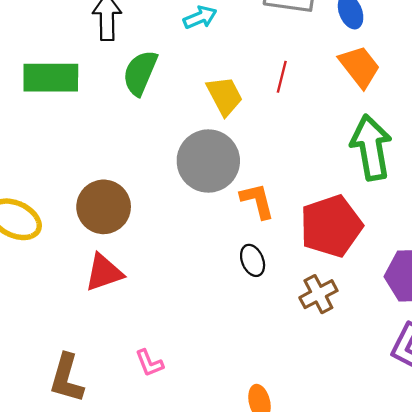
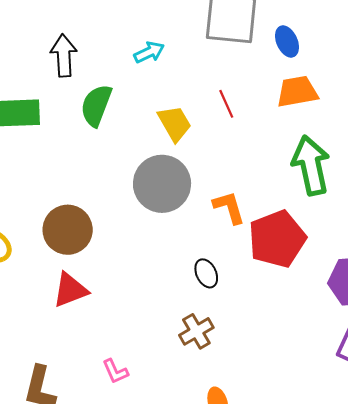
orange trapezoid: (359, 67) -> (297, 92), turned -60
red line: (282, 77) -> (226, 104), turned -36
orange L-shape: (257, 201) -> (229, 207), moved
brown cross: (318, 294) -> (196, 331), moved

